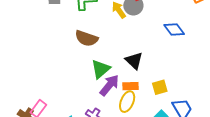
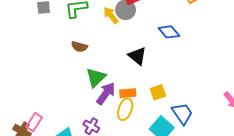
brown semicircle: (86, 38) -> (79, 47), size x0.7
black triangle: (134, 61) -> (137, 56), moved

